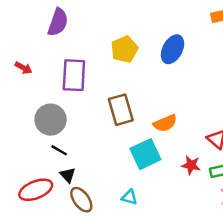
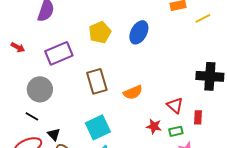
purple rectangle: (74, 75) -> (59, 53), turned 64
black line: (59, 150) -> (32, 116), moved
cyan square: (145, 154) -> (98, 127), moved

